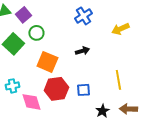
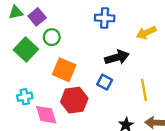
blue cross: (83, 16) -> (105, 18), turned 36
black arrow: (82, 51) -> (117, 57), moved, size x1.5
blue square: (83, 90) -> (105, 82), moved, turned 32

